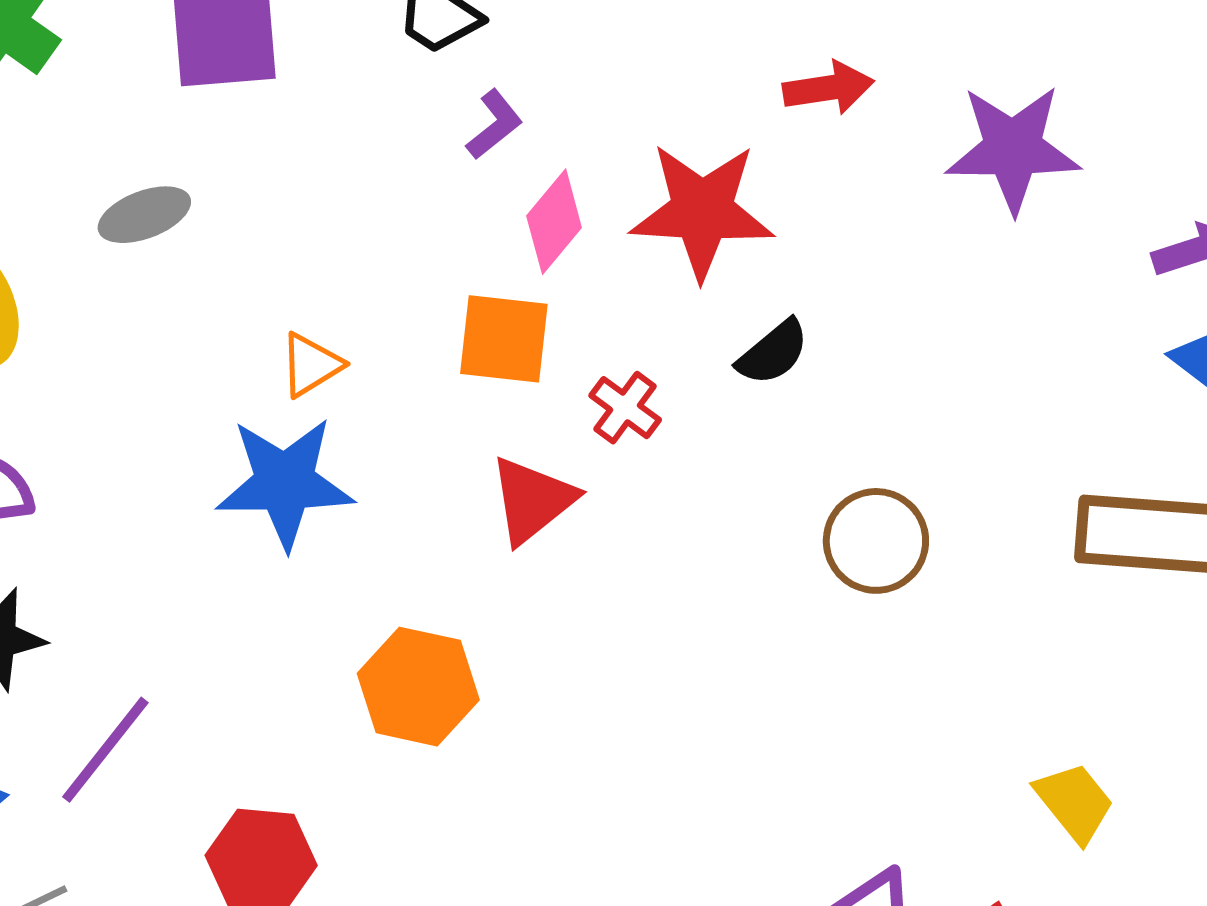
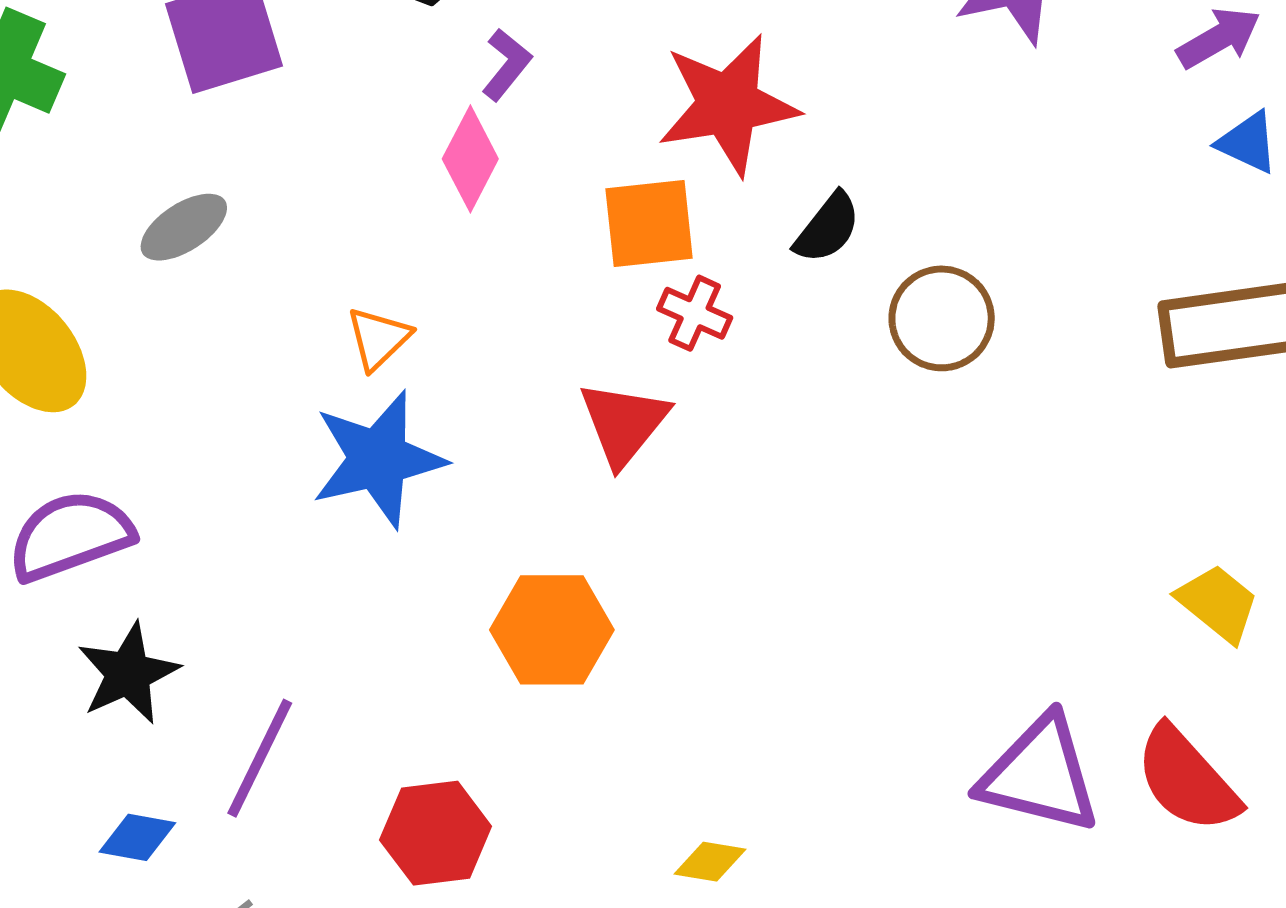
pink diamond: (554, 222) -> (470, 159), moved
orange square: (504, 339) -> (649, 223), moved
brown circle: (876, 541) -> (942, 318), moved

